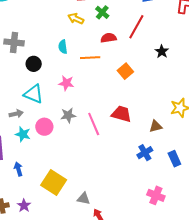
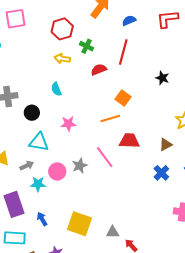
black star: (162, 52) -> (162, 78), moved
orange line: (90, 58) -> (110, 119), moved
gray star: (68, 115) -> (80, 166), moved

